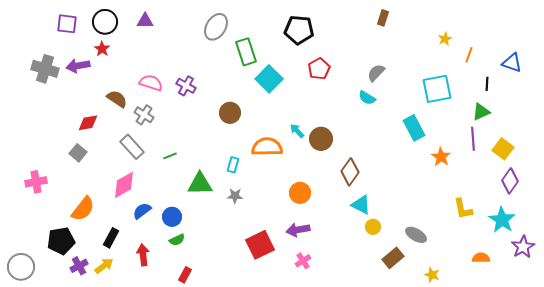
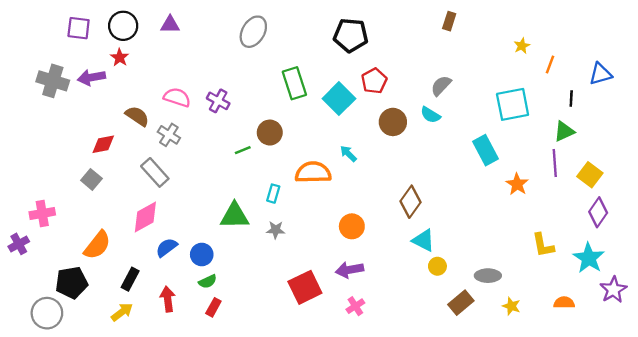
green rectangle: (246, 52) -> (294, 83), moved
blue triangle: (512, 63) -> (600, 74), turned -35
cyan square: (269, 79) -> (339, 99), moved
brown circle: (321, 139) -> (393, 122), moved
green line: (170, 156) -> (243, 150), moved
gray ellipse: (416, 235) -> (488, 276), turned -30
purple cross: (79, 266) -> (19, 244), moved
gray circle: (21, 267) -> (47, 313), moved
red rectangle: (185, 275) -> (213, 307), moved
yellow star: (432, 275) -> (511, 306), moved

